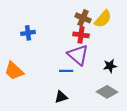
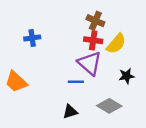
yellow semicircle: (103, 19) -> (116, 44), moved
gray diamond: (107, 92) -> (109, 106), moved

